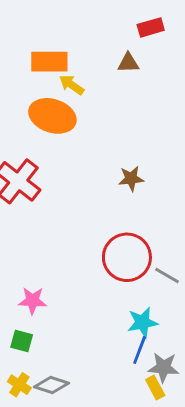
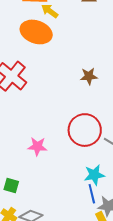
pink star: (33, 301) -> (37, 146), moved
blue line: (140, 350) -> (92, 194), turned -36

